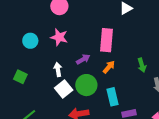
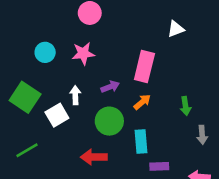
pink star: (59, 37) -> (83, 53), turned -30
green square: (20, 77) -> (25, 97), size x1.6
white square: (64, 89) -> (57, 115), moved

